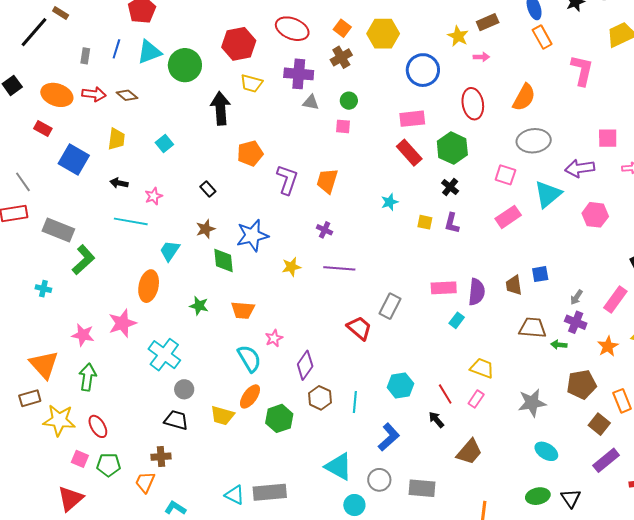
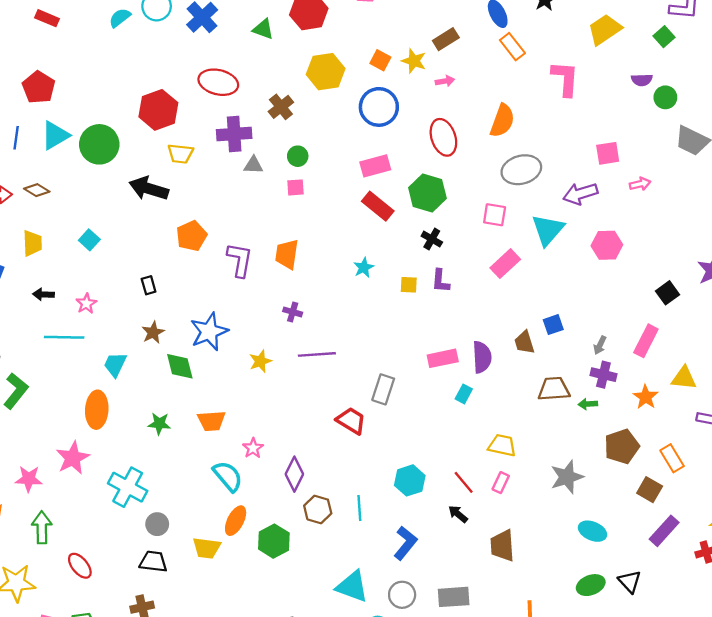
orange square: (342, 28) -> (380, 60), moved
black arrow: (221, 108) -> (149, 189), turned -60
black rectangle: (208, 189) -> (149, 285), turned 35
red ellipse: (98, 426) -> (80, 566), moved
brown trapezoid: (469, 452) -> (502, 546), turned 144

